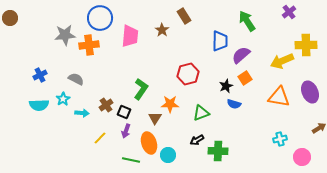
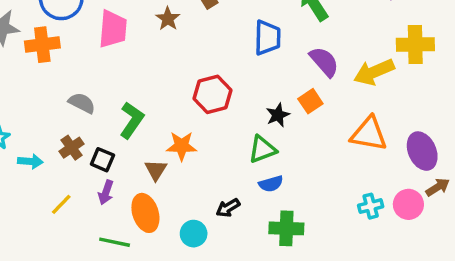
purple semicircle: (241, 55) -> (324, 62), moved, turned 90
gray semicircle: (76, 79) -> (82, 103), moved
purple ellipse: (310, 92) -> (422, 151), moved
blue semicircle: (234, 104) -> (271, 184), moved, turned -32
green triangle: (201, 113) -> (262, 149), moved
green cross: (218, 151) -> (286, 228), moved
cyan circle: (168, 155) -> (194, 234), moved
pink circle: (302, 157) -> (408, 204), moved

